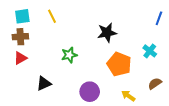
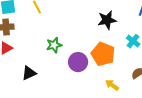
black star: (107, 33) -> (107, 20), moved
purple circle: (90, 92) -> (78, 62), moved

